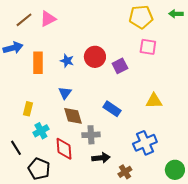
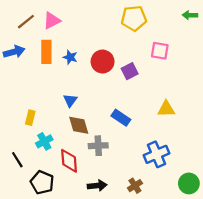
yellow pentagon: (141, 17) -> (134, 18), moved
blue star: (67, 61) -> (70, 57), moved
orange rectangle: (38, 63) -> (46, 52), moved
black arrow: (101, 158) -> (97, 186), moved

